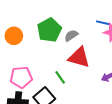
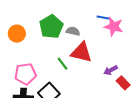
gray semicircle: (71, 36) -> (73, 31), turned 48
green line: (60, 77) -> (63, 64), moved

